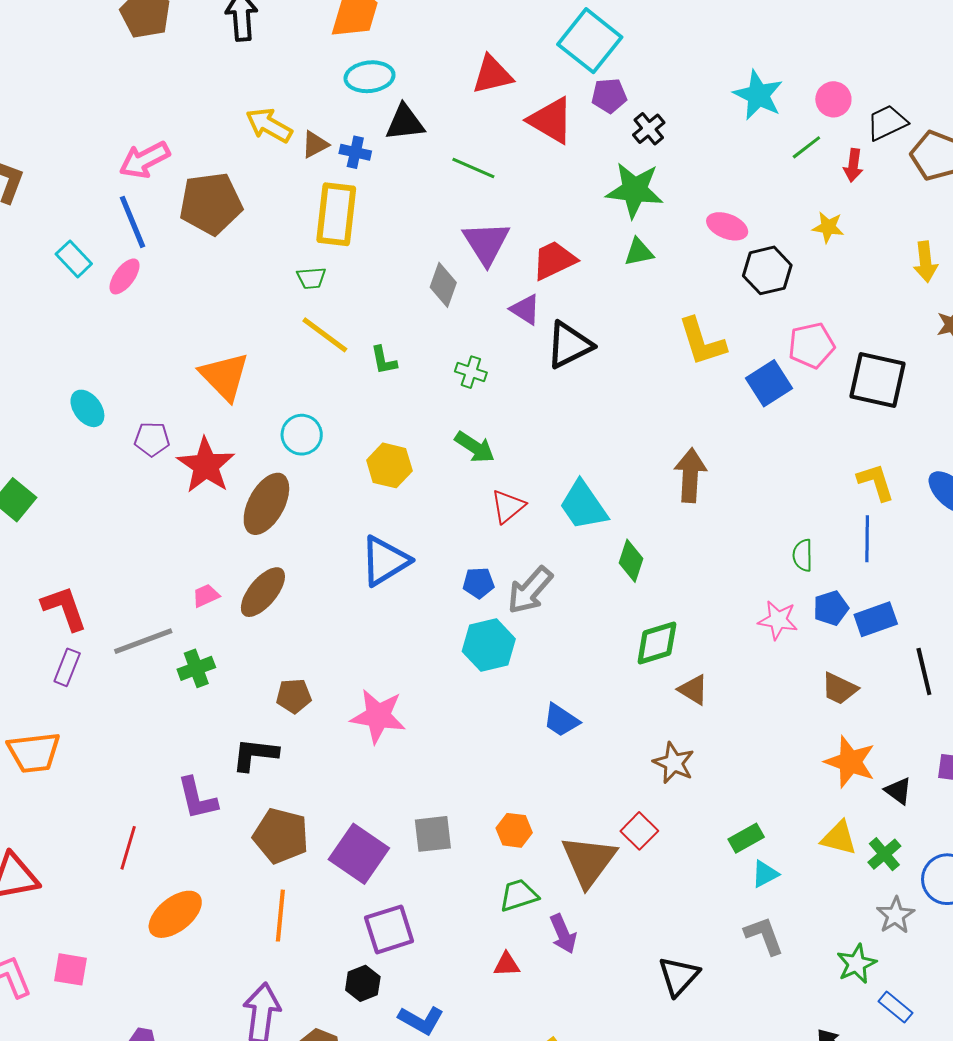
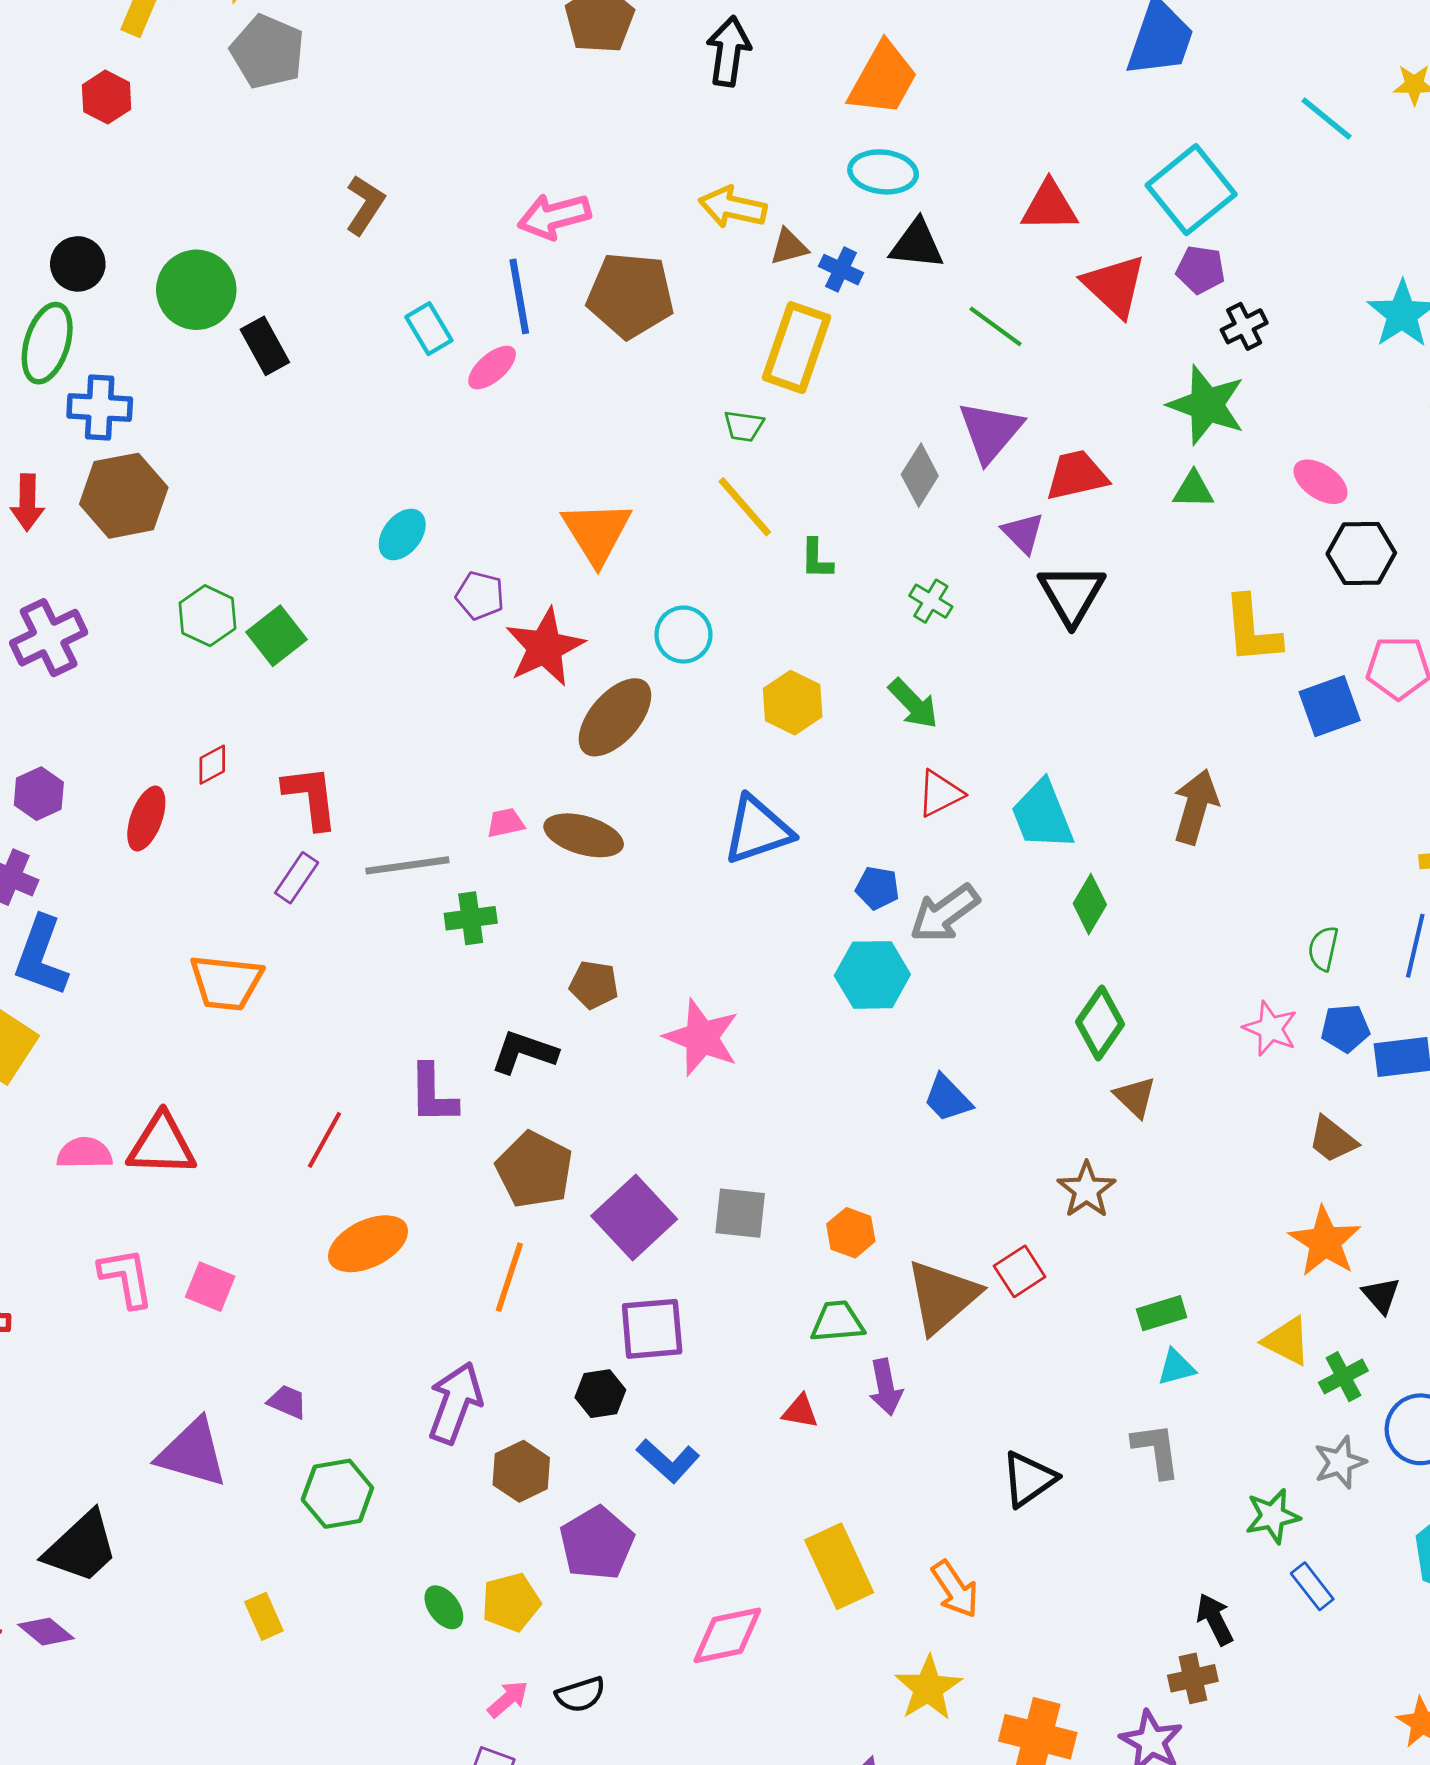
yellow arrow: (269, 125) -> (733, 207), turned -30
black triangle: (569, 345) -> (1072, 594), turned -46
cyan ellipse: (87, 408) -> (402, 534), turned 63
brown ellipse: (263, 592) -> (584, 835), turned 54
green diamond: (657, 643) -> (1100, 1023), turned -51

